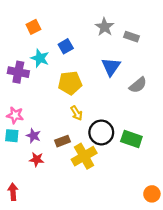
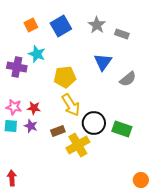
blue square: (66, 46) -> (61, 26), moved, size x1.5
yellow arrow: (77, 113) -> (71, 105), size x1.6
red star: (37, 159) -> (34, 108), moved

